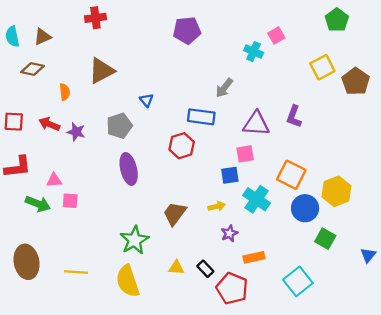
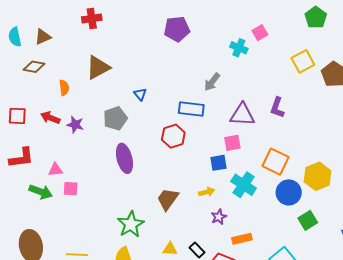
green square: (325, 239) -> (308, 220), turned 30

